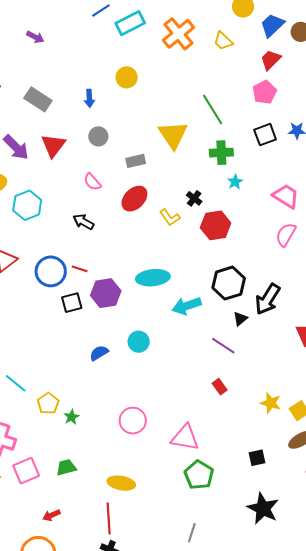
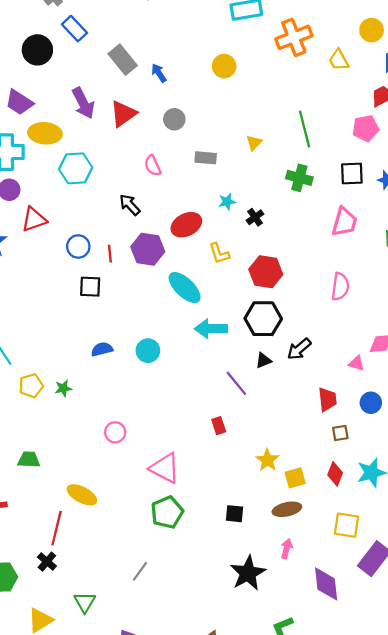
blue arrow: (89, 98) -> (159, 73), moved, turned 132
yellow triangle: (173, 135) -> (254, 143), size x0.5
cyan star: (235, 182) -> (227, 202), moved
pink trapezoid: (286, 196) -> (344, 222), moved, turned 56
red ellipse: (134, 199) -> (186, 225), moved
yellow L-shape: (170, 217) -> (219, 253), moved
red hexagon: (216, 225) -> (266, 272), moved
pink semicircle: (286, 235) -> (340, 287), turned 140
red line: (80, 269) -> (110, 254), turned 49
blue circle: (51, 271) -> (78, 246), size x0.7
cyan ellipse: (153, 278) -> (185, 288), turned 32
purple hexagon: (106, 293) -> (148, 249), moved
black arrow: (268, 299) -> (299, 349), size x0.7
green star: (71, 417) -> (63, 388), moved
pink circle: (133, 421) -> (115, 432), size x0.7
black star: (263, 508) -> (248, 573), moved

